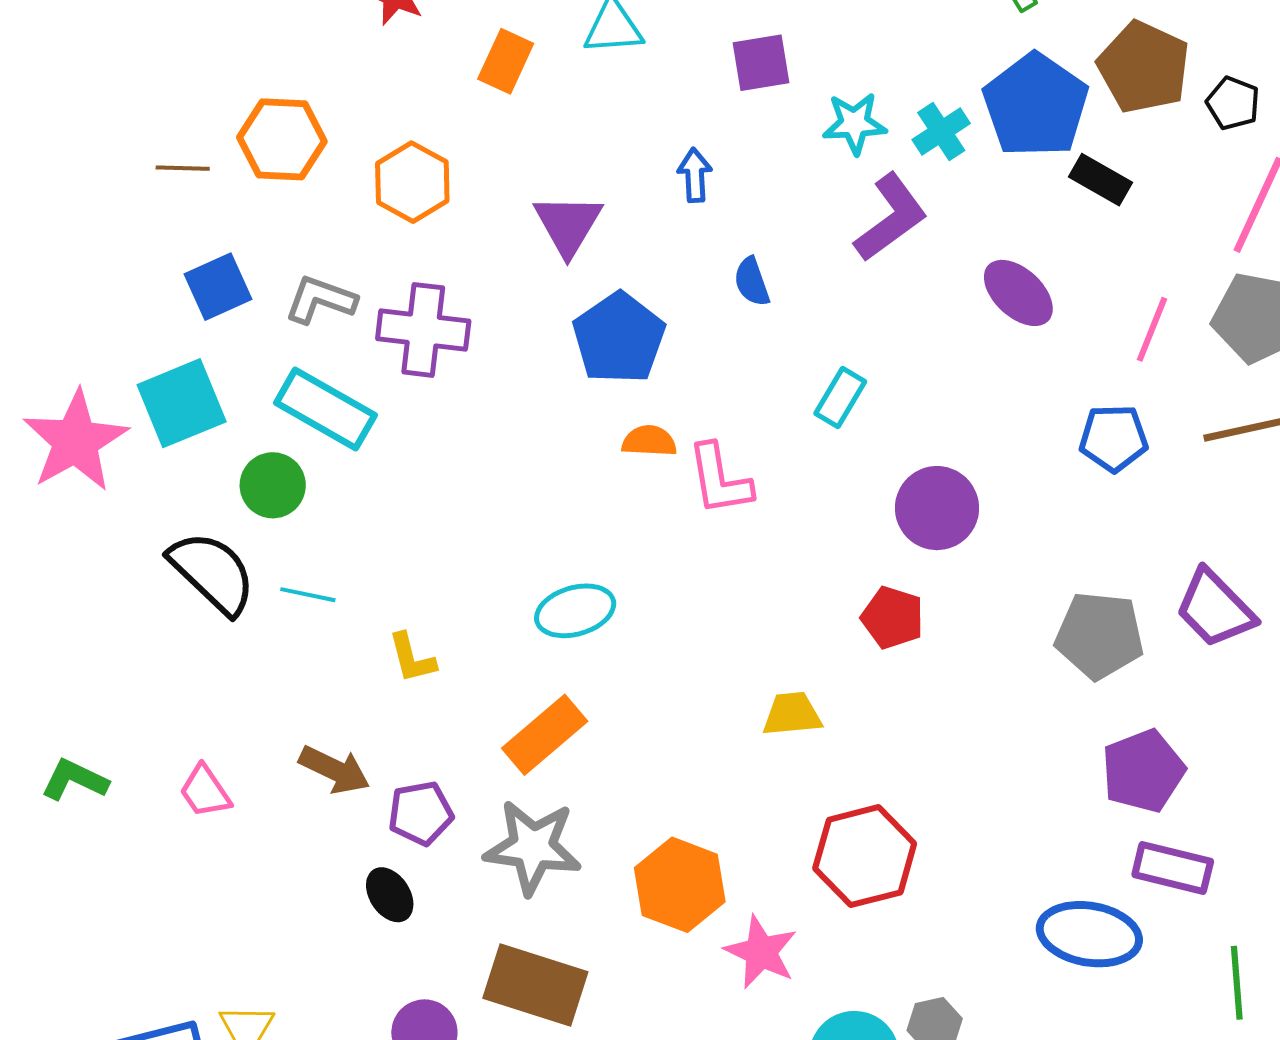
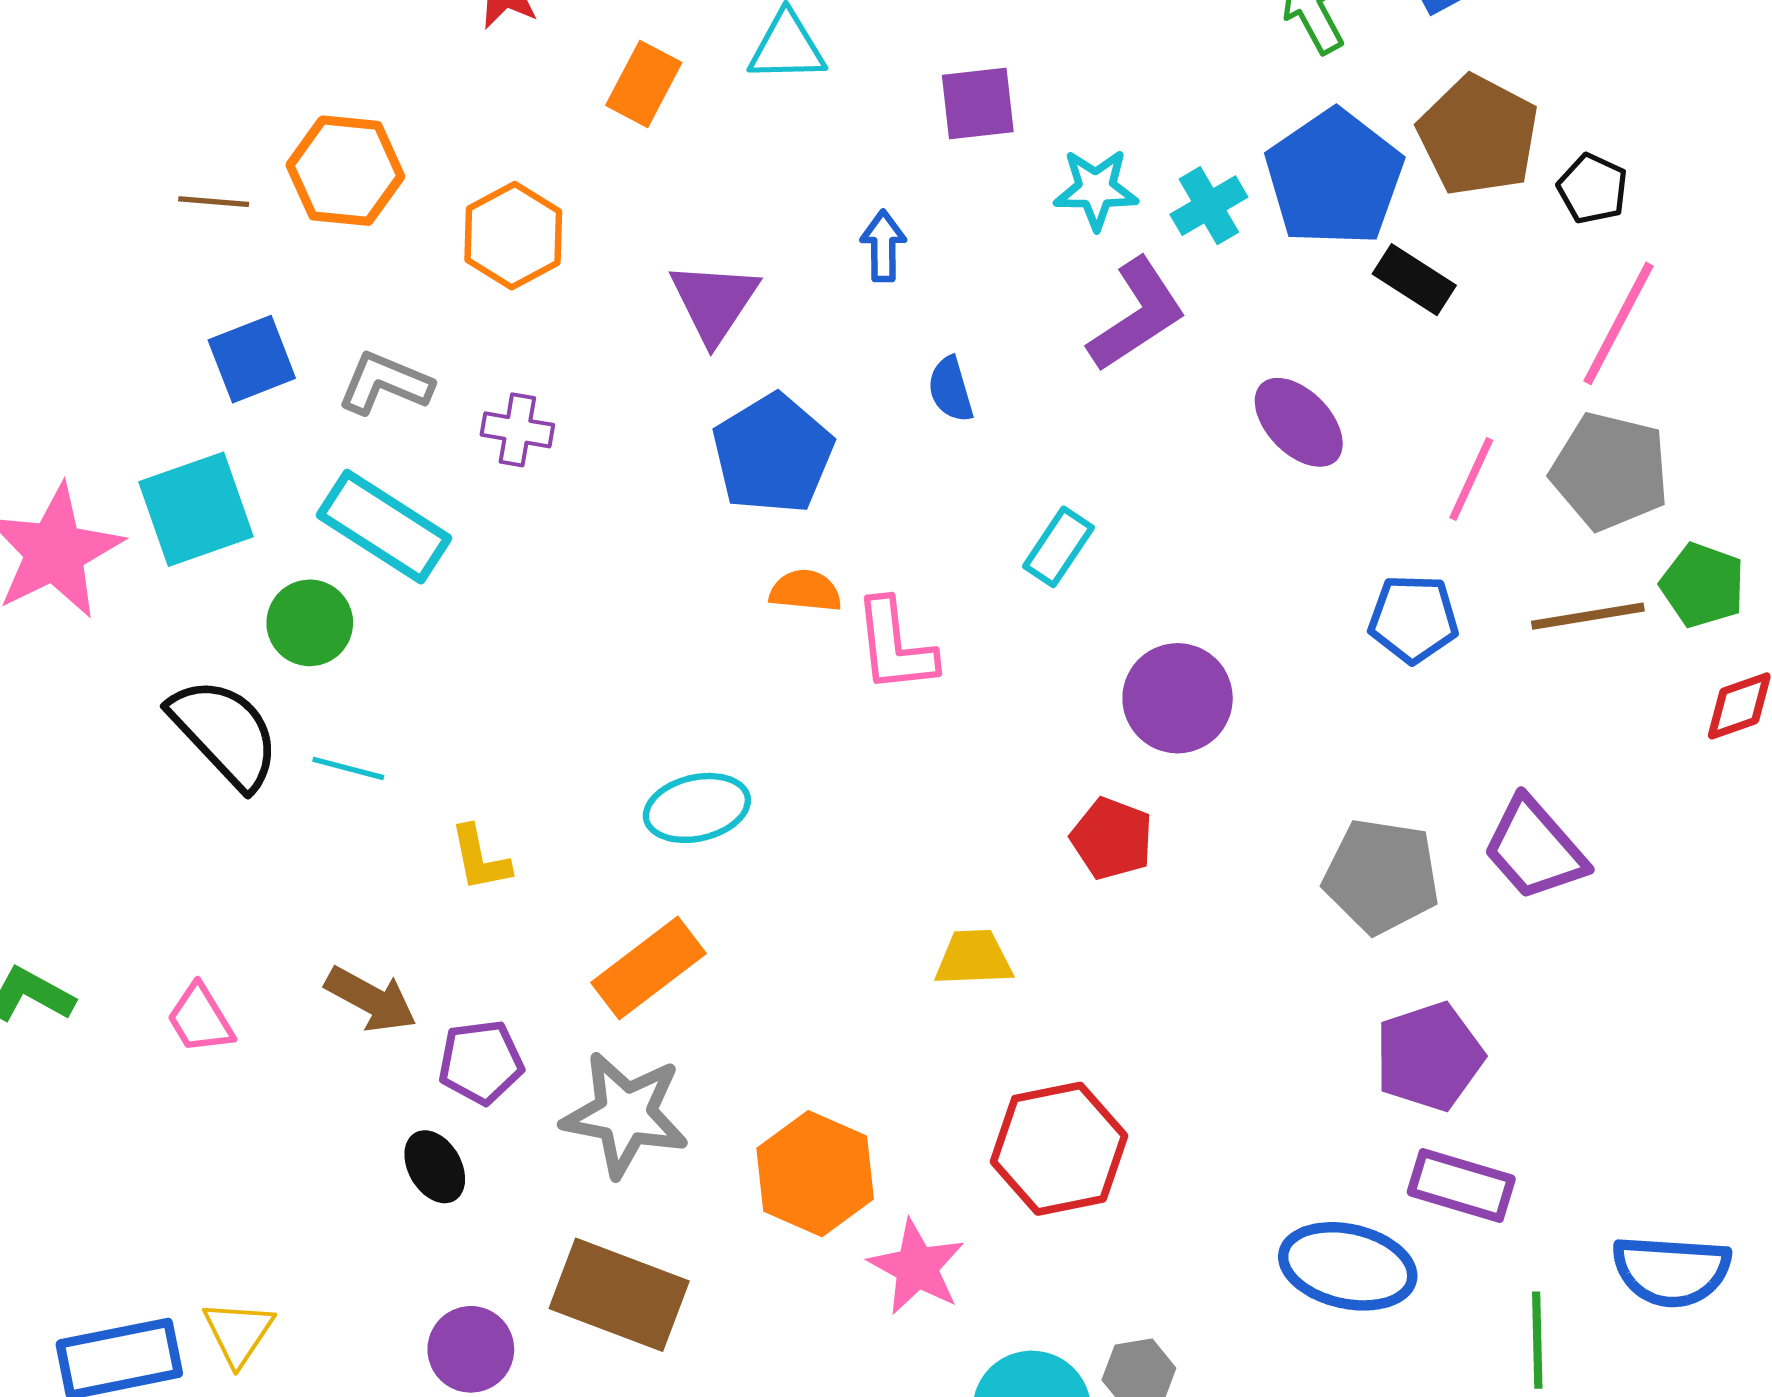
purple cross: (423, 330) -> (517, 430), size x0.6

